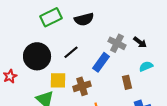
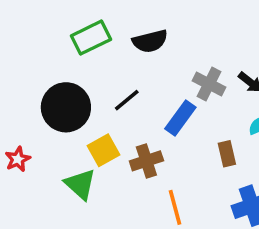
red star: (10, 76) -> (18, 159), moved
yellow square: (58, 80) -> (104, 150), turned -30

